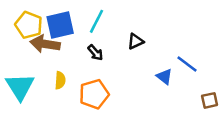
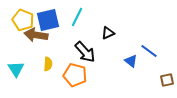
black arrow: (95, 53) -> (85, 52), moved, size x1.6
cyan triangle: (20, 87) -> (16, 69), size x0.7
orange pentagon: (94, 94) -> (75, 75), turned 30

